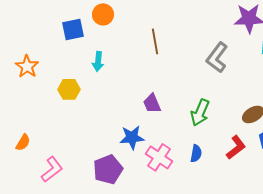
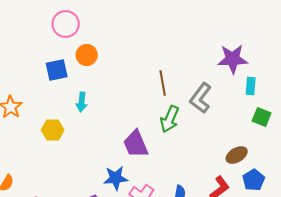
brown line: (155, 41) -> (163, 83), moved
purple trapezoid: (152, 103) -> (136, 144), size x1.4
green arrow: (200, 112) -> (170, 119), moved

